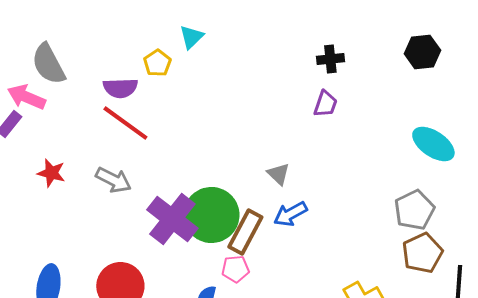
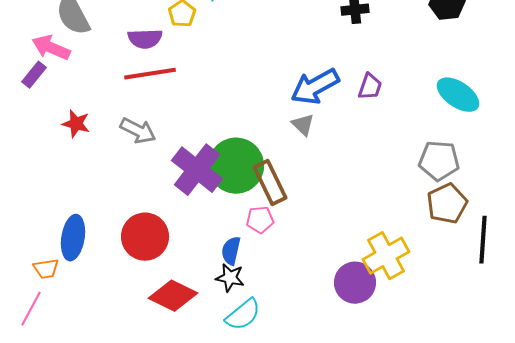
purple trapezoid: (325, 104) -> (370, 87), moved
red line: (125, 123) -> (150, 74), turned -45
gray pentagon: (414, 210) -> (439, 161), turned 30
blue arrow: (290, 214) -> (315, 87), moved, size x1.4
brown rectangle: (245, 232) -> (270, 183), turned -54

